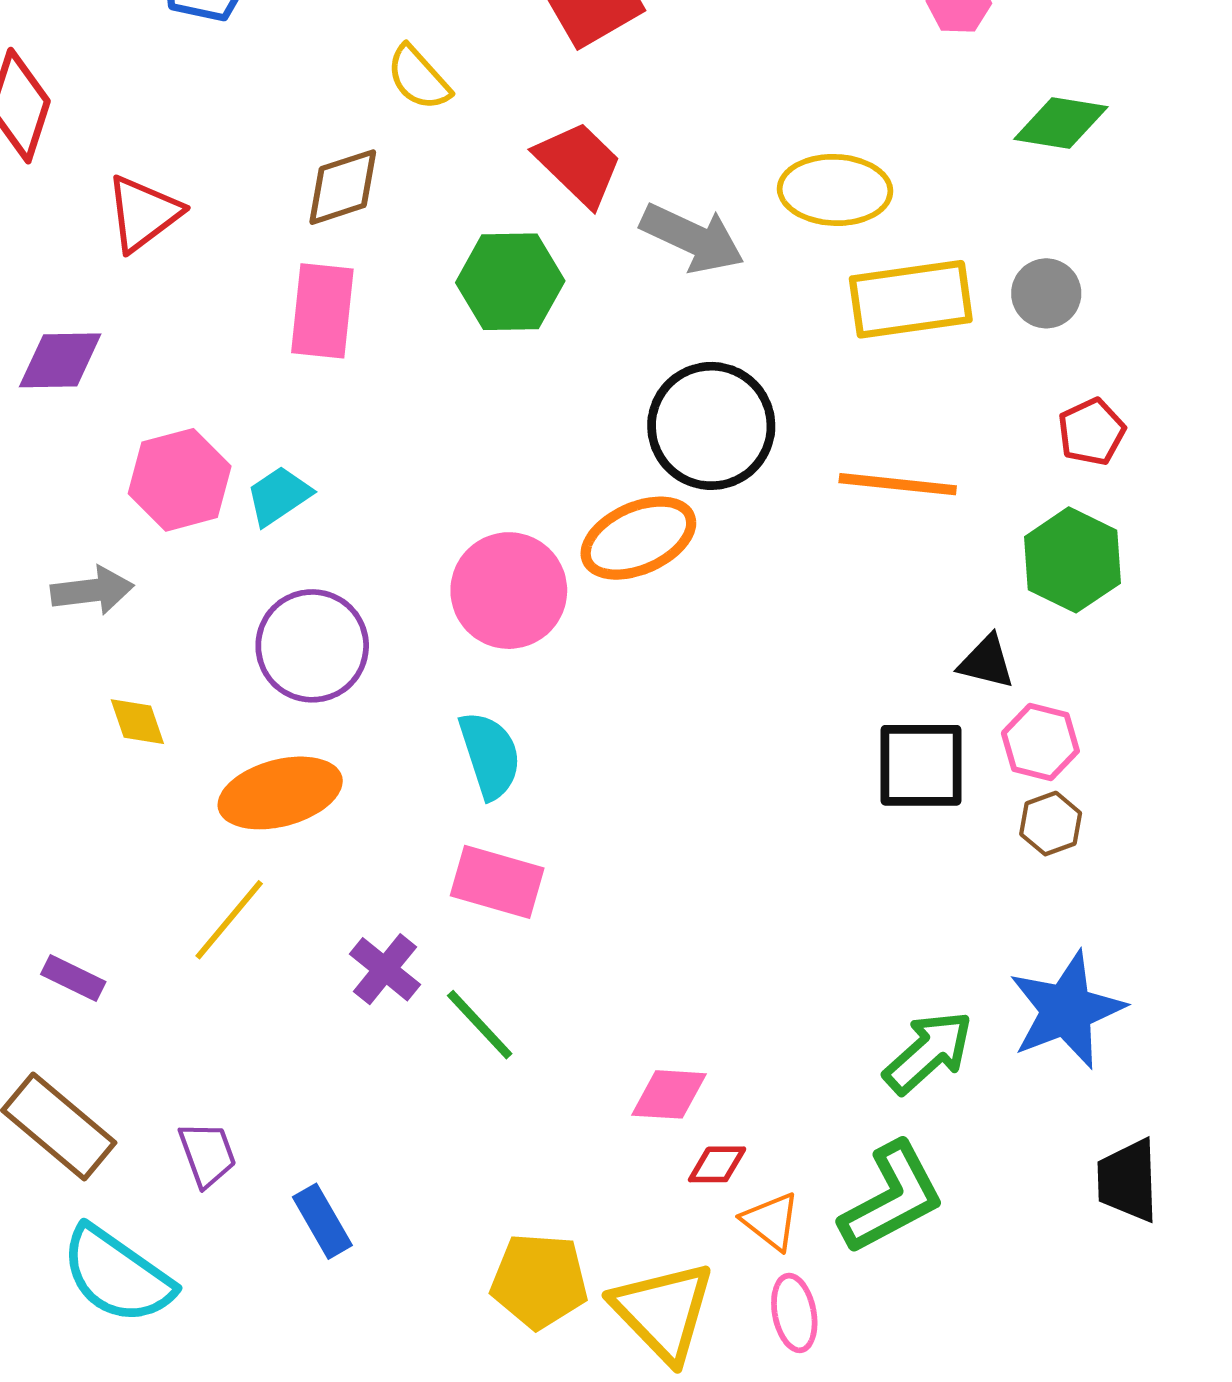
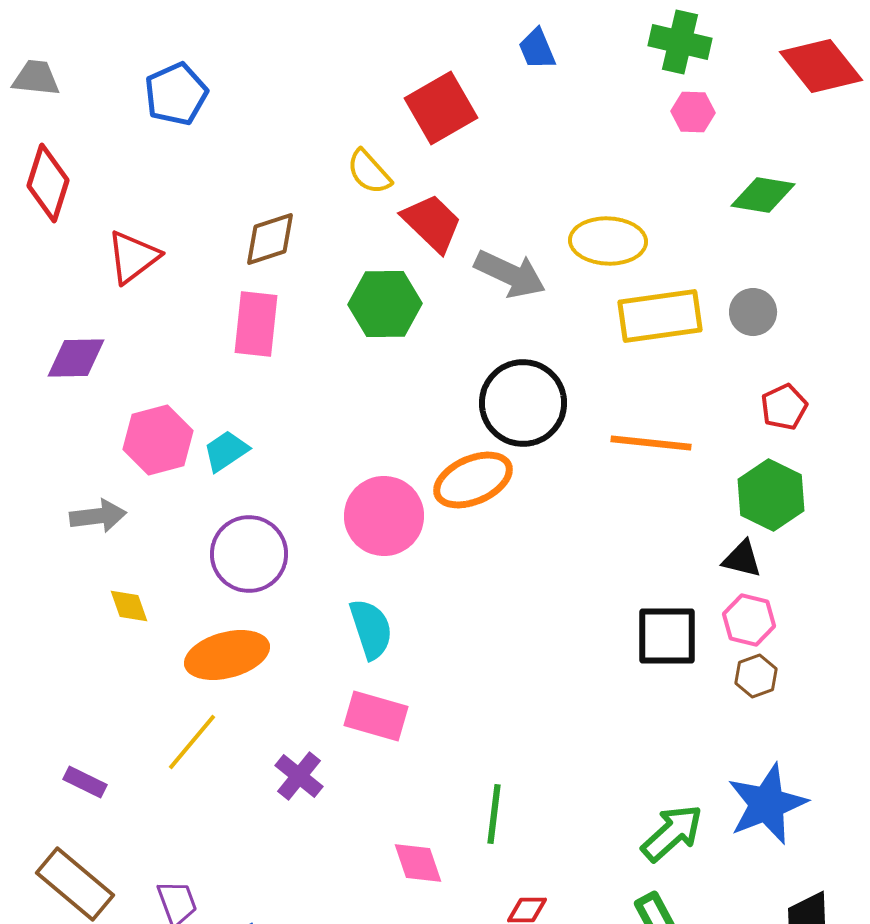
yellow semicircle: (418, 78) -> (369, 172), moved
black triangle: (987, 662) -> (742, 559), moved
green line: (480, 1025) -> (494, 814), moved, turned 50
pink diamond: (669, 1094) -> (418, 863), moved, turned 68

